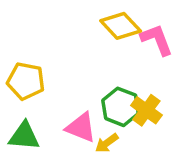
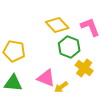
yellow diamond: (121, 26) -> (57, 25), moved
green hexagon: (121, 107) -> (69, 47), moved

